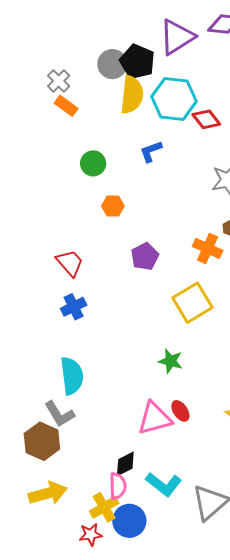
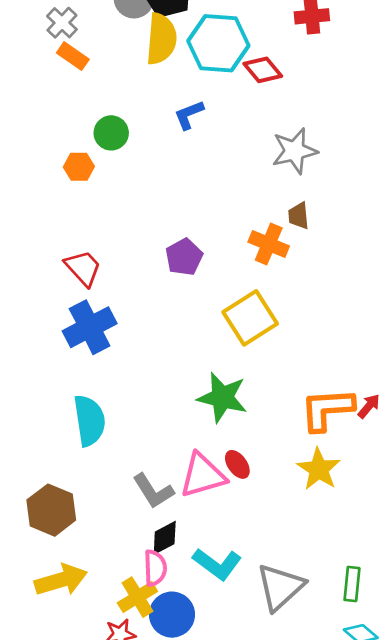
orange hexagon: (113, 206) -> (79, 167), moved
blue cross: (74, 307) -> (90, 327), size x1.5
green star: (171, 361) -> (222, 397), size x1.5
gray L-shape: (59, 414) -> (153, 491), moved

